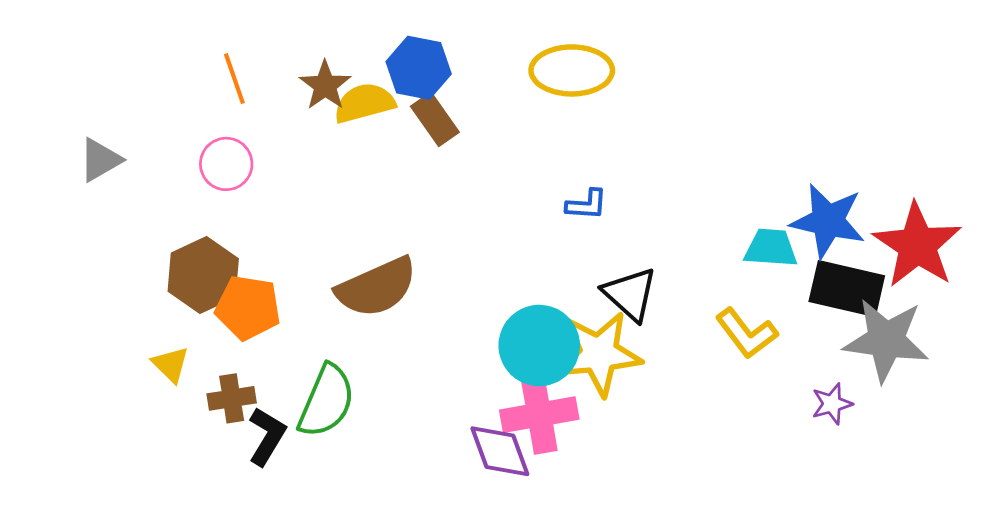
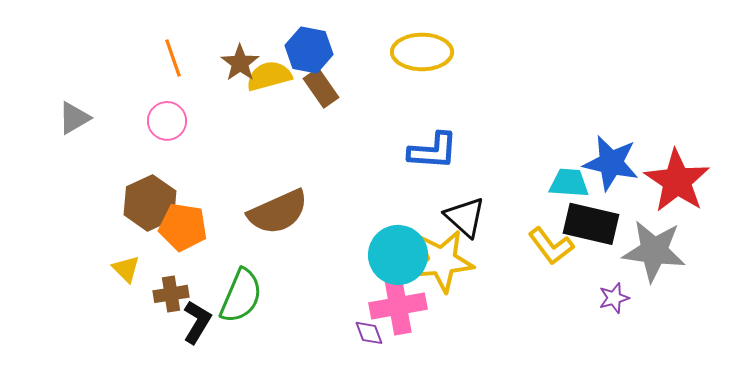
blue L-shape: (587, 205) -> (433, 151), size x1.6
black rectangle: (847, 289) -> (591, 224), moved
purple diamond: (500, 451) -> (369, 333), size x0.6

